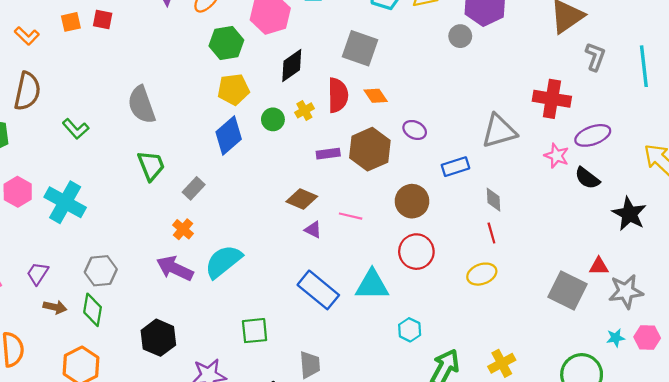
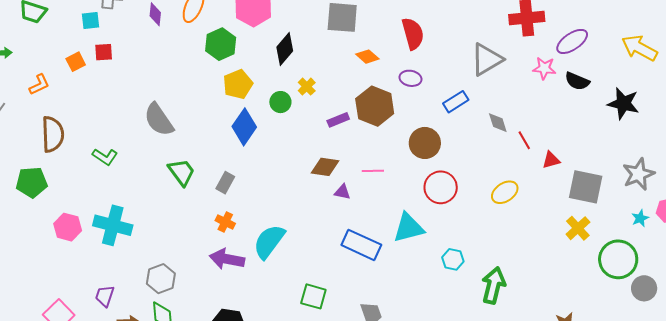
orange L-shape: (27, 36) -> (39, 85), turned -55
red semicircle: (338, 95) -> (413, 34), moved
red line: (491, 233) -> (524, 140), moved
red triangle: (599, 266) -> (551, 160), moved
green square: (255, 331) -> (313, 296), turned 36
yellow cross: (502, 363) -> (578, 228), moved

